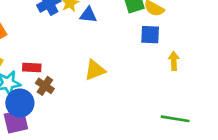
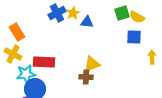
red rectangle: (32, 68) -> (44, 62), size x1.5
brown cross: (45, 86) -> (86, 77), moved, turned -32

